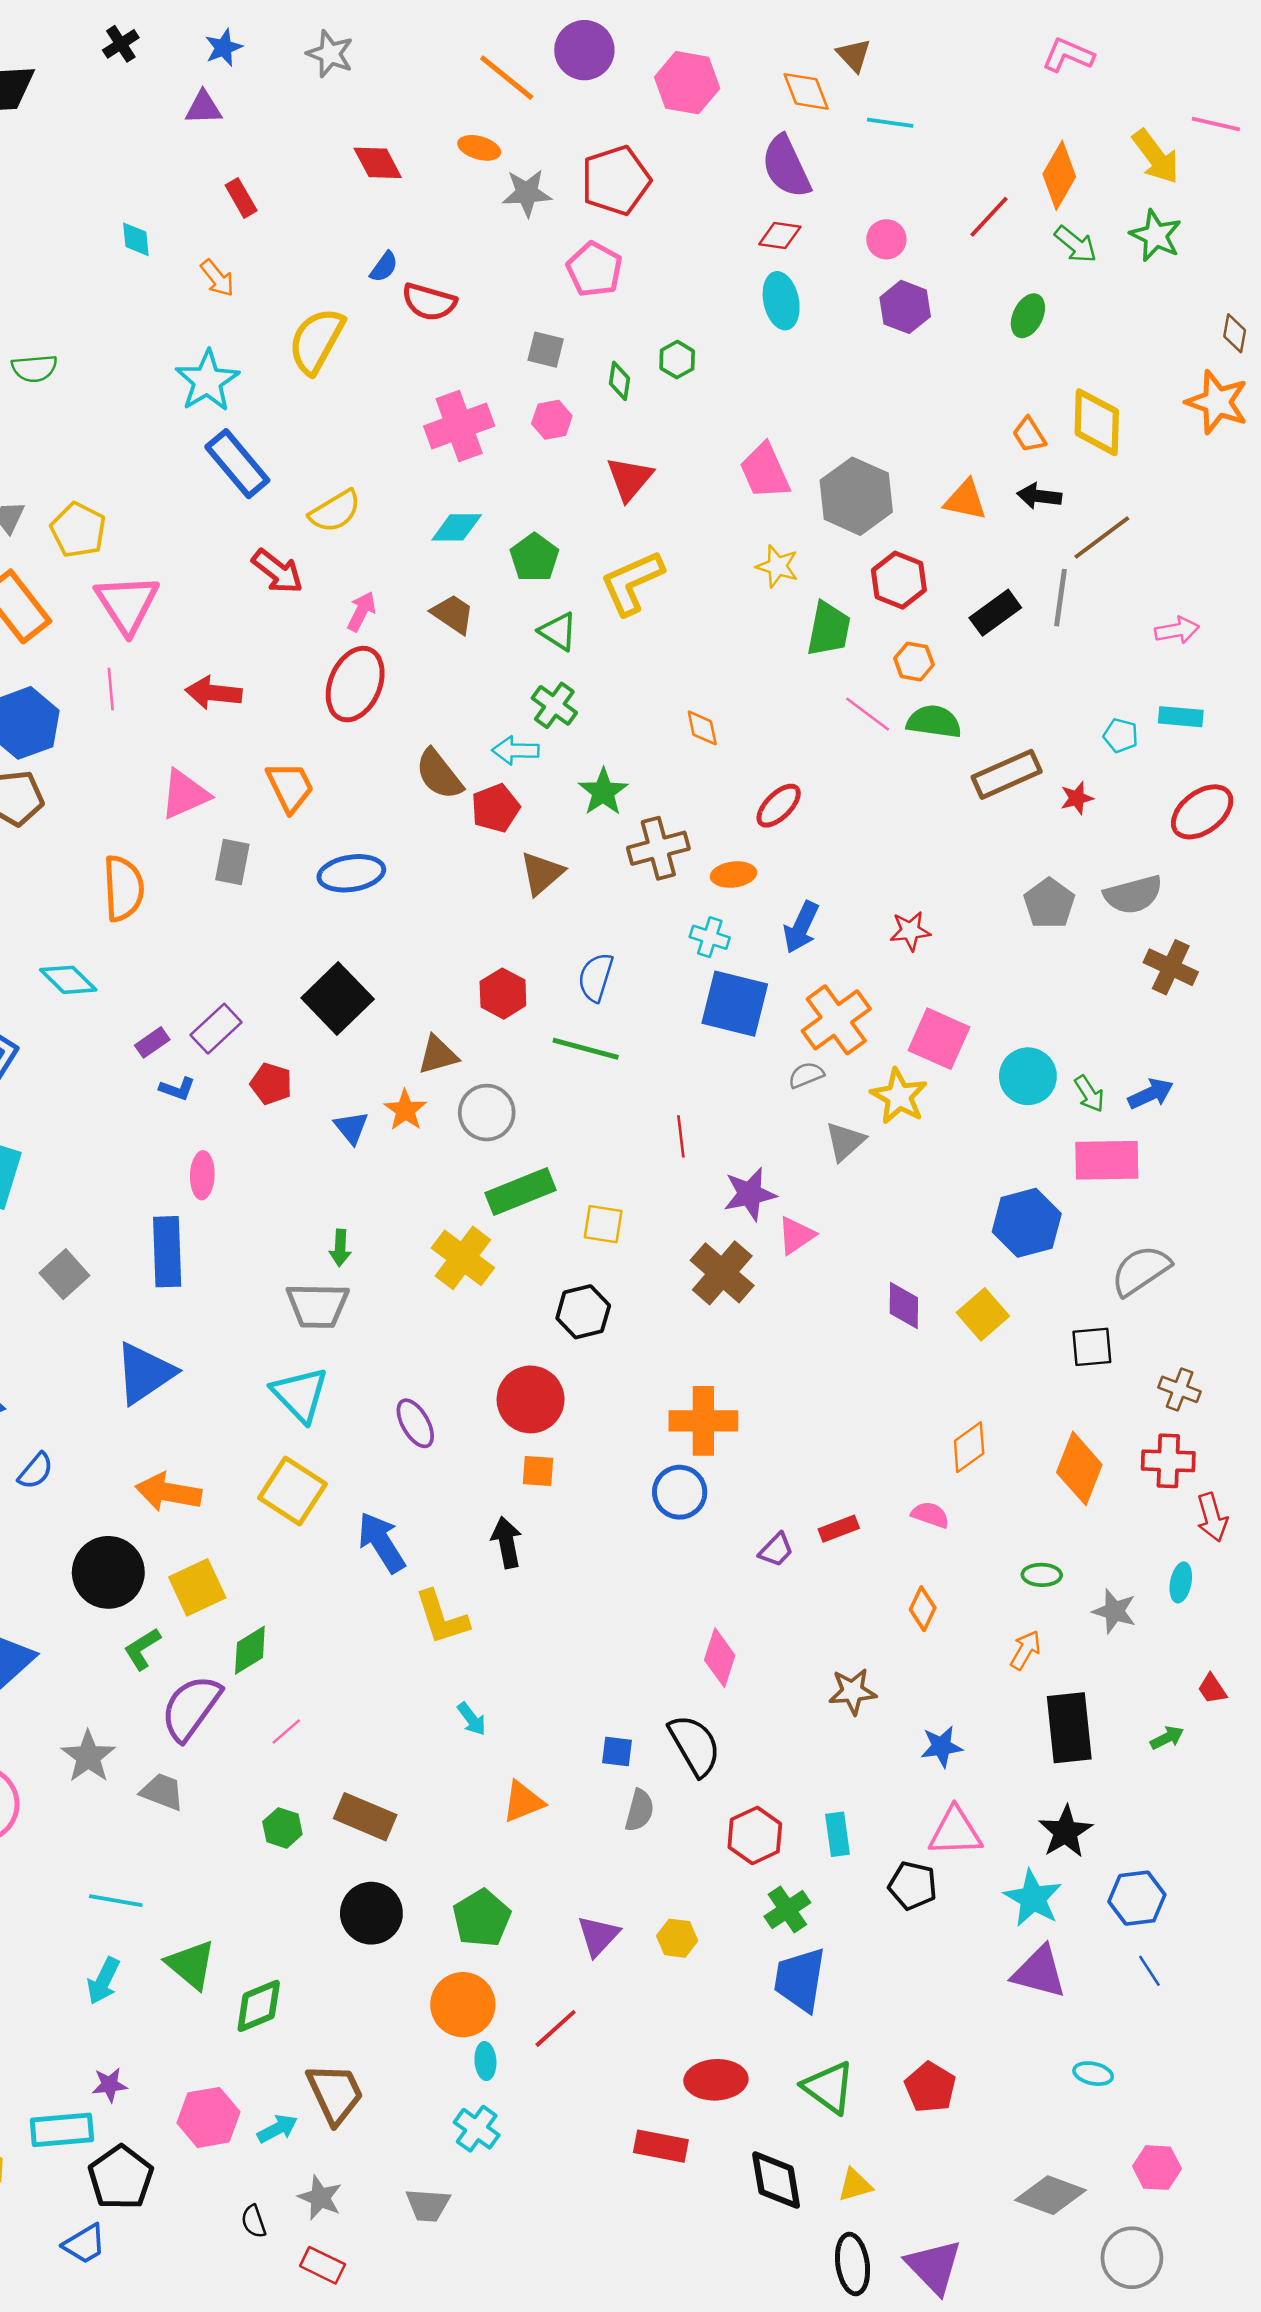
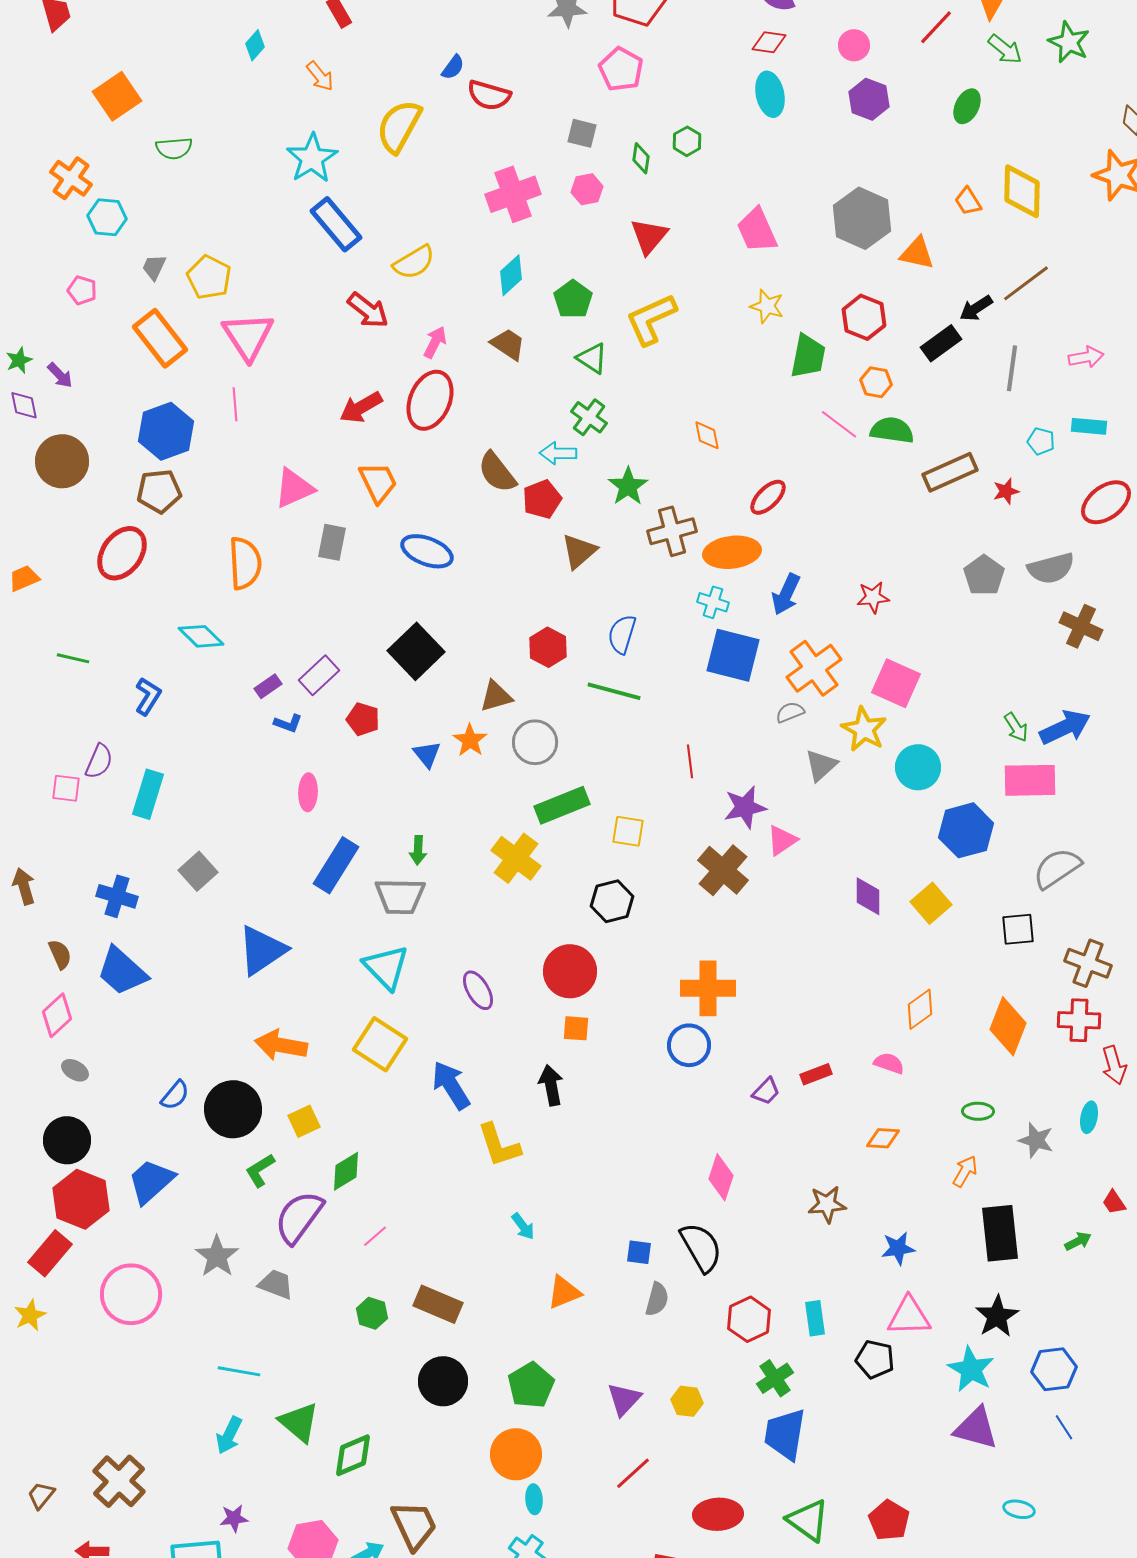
cyan diamond: (136, 239) -> (255, 45), turned 48
gray hexagon: (856, 496) -> (862, 218), moved
black arrow: (1039, 496) -> (976, 308), moved, turned -40
cyan diamond: (457, 527) -> (511, 275), turned -42
gray line: (1061, 598) -> (1012, 368), moved
red arrow: (214, 693) -> (361, 407), moved, turned -36
blue ellipse: (351, 873) -> (427, 551), turned 30
orange ellipse: (734, 875) -> (732, 552), size x1.6
cyan circle: (1028, 1076) -> (918, 767), moved
blue arrow: (1151, 1094) -> (1065, 727), size x1.4
blue rectangle: (167, 1252) -> (336, 865), moved, turned 34
brown cross: (1180, 1389) -> (1088, 963), size x1.4
blue semicircle: (36, 1471) -> (175, 1095), moved
yellow square: (197, 1587) -> (304, 1121), size x0.7
orange diamond: (923, 1609) -> (883, 1138), turned 68
red line: (556, 2028) -> (633, 1473), moved

